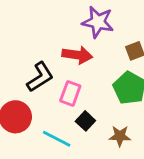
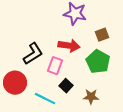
red arrow: (77, 55) -> (69, 46), moved

